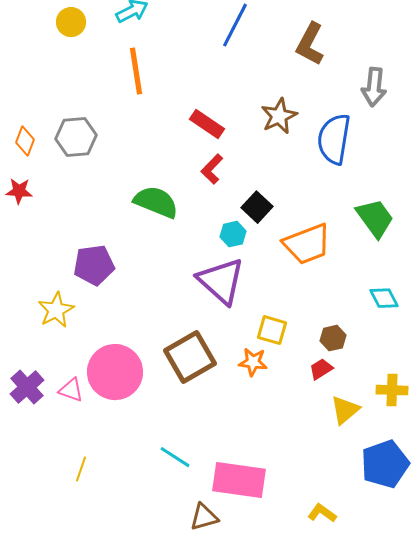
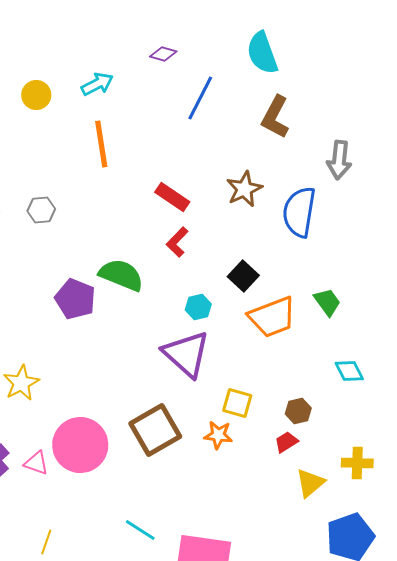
gray hexagon: (76, 137) -> (41, 210), size x0.7
black square: (257, 207) -> (243, 276), moved
green trapezoid: (375, 218) -> (327, 302), moved, size x0.7
purple pentagon: (94, 265) -> (75, 299), moved, turned 30

